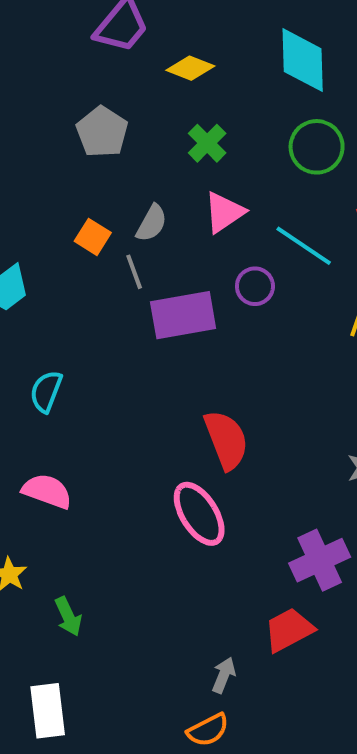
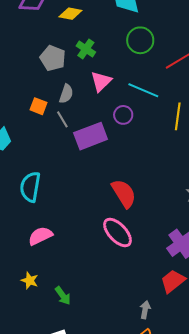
gray pentagon: (102, 132) -> (53, 58), moved
cyan semicircle: (46, 391) -> (30, 187), size x1.4
pink semicircle: (47, 491) -> (40, 236), turned -35

